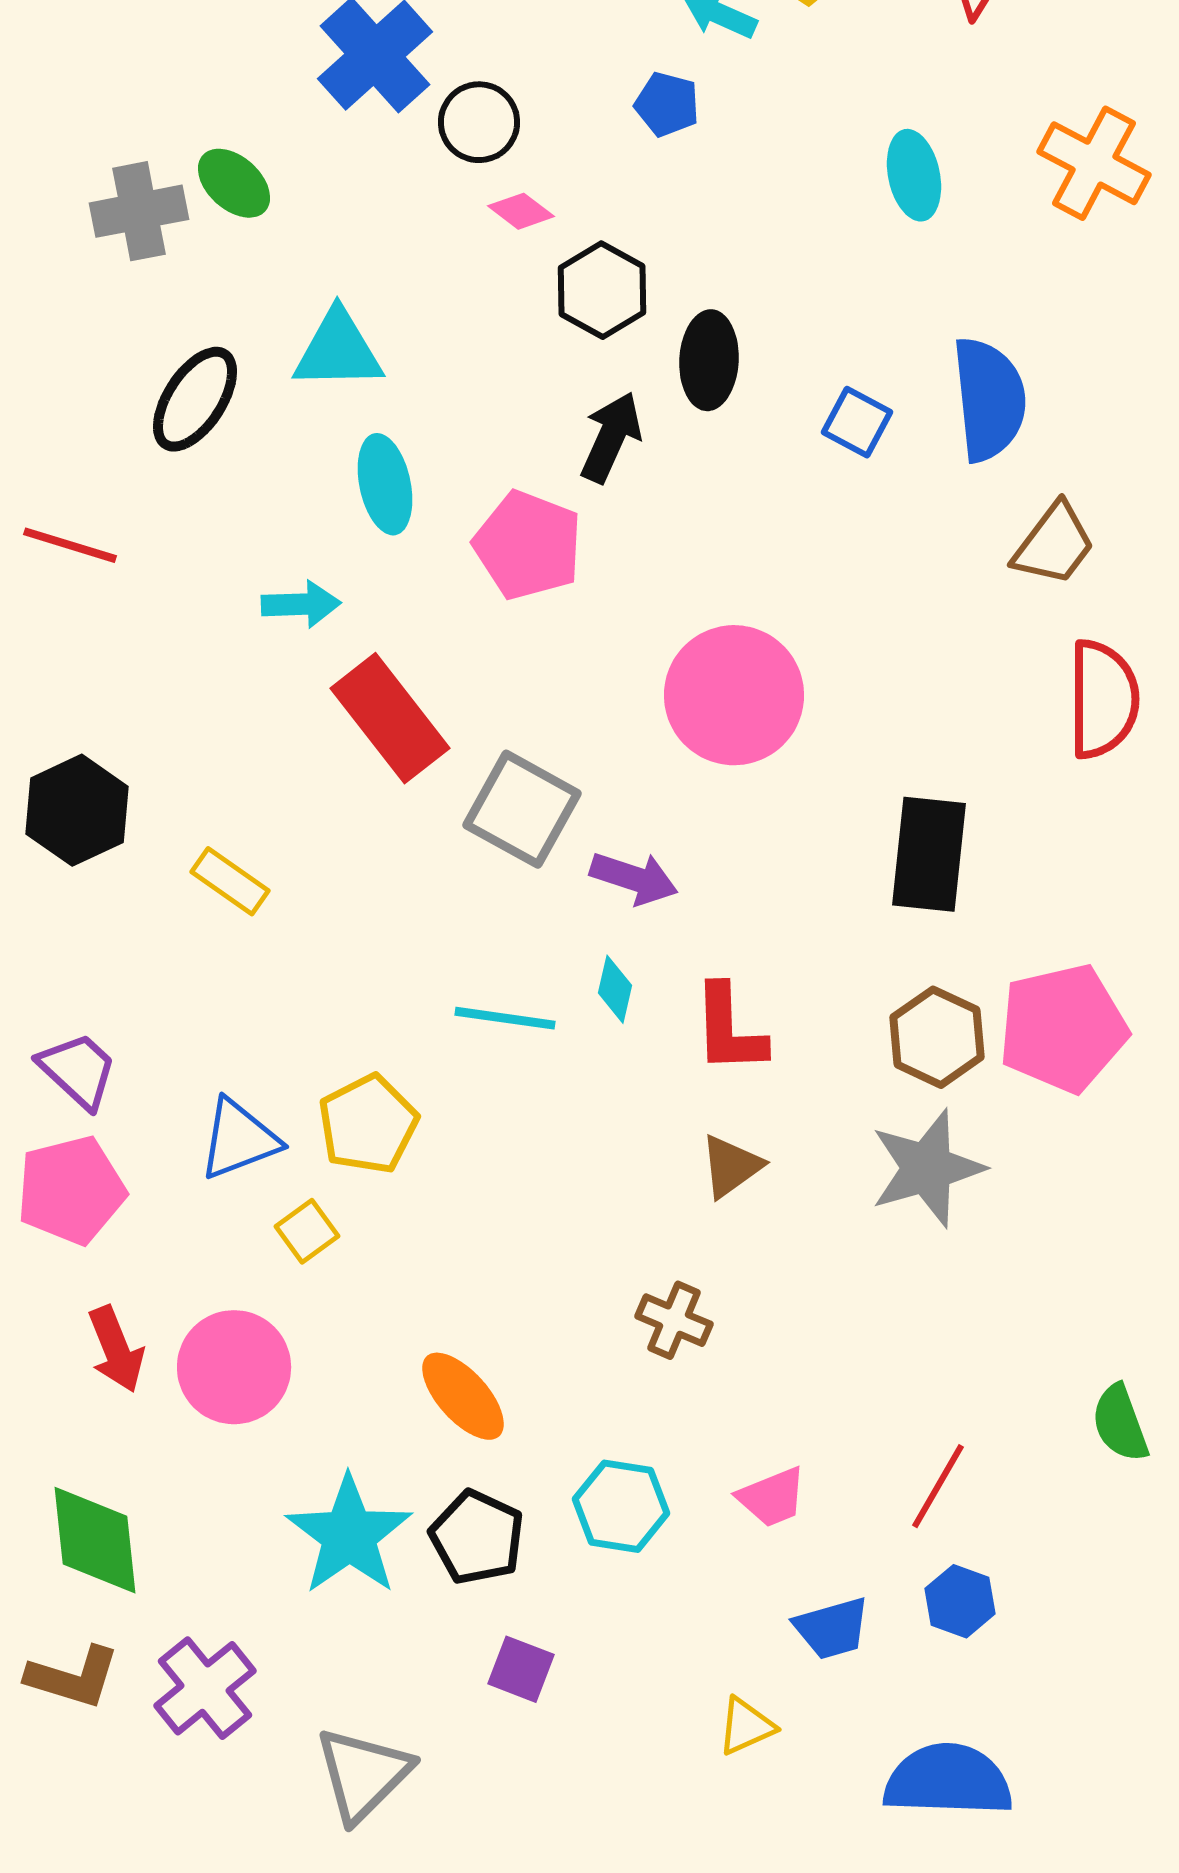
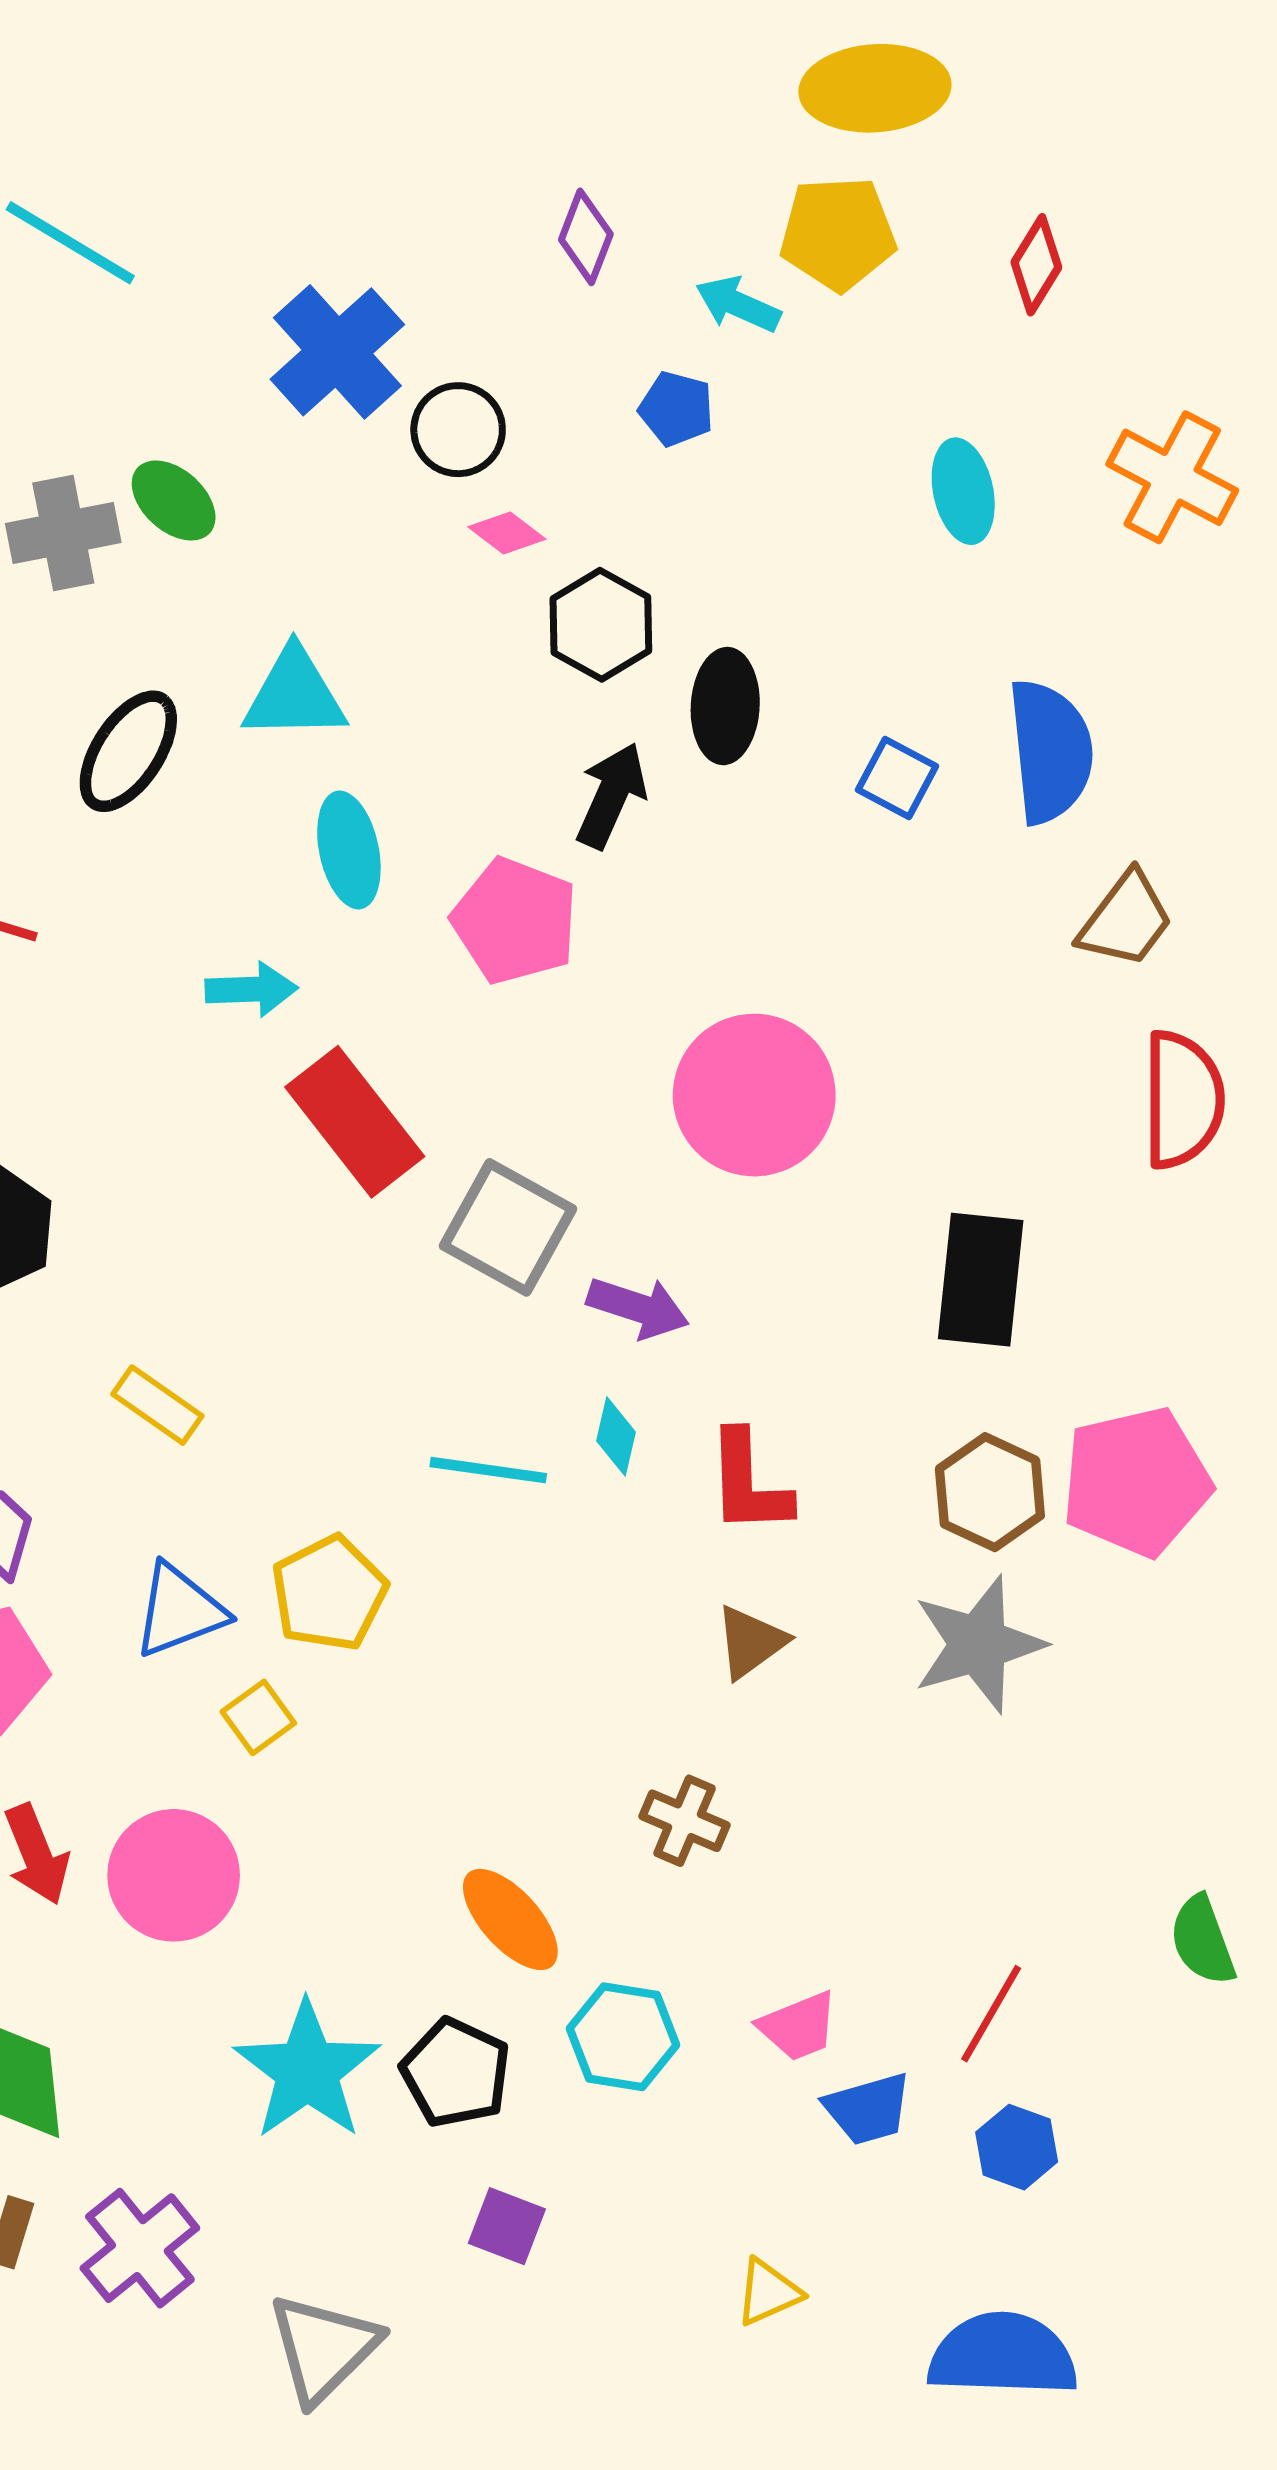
yellow rectangle: (230, 881) -> (157, 1405), moved
orange ellipse: (463, 1396) -> (510, 1919), moved
blue trapezoid: (832, 1628) -> (868, 2109), moved

